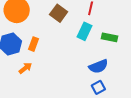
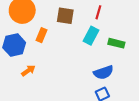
brown square: (59, 13) -> (65, 16), turned -30
orange rectangle: (33, 44) -> (41, 35), moved

